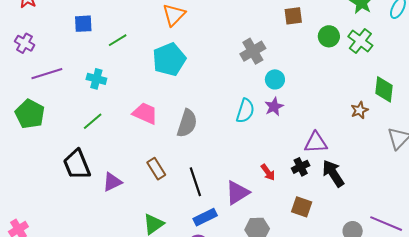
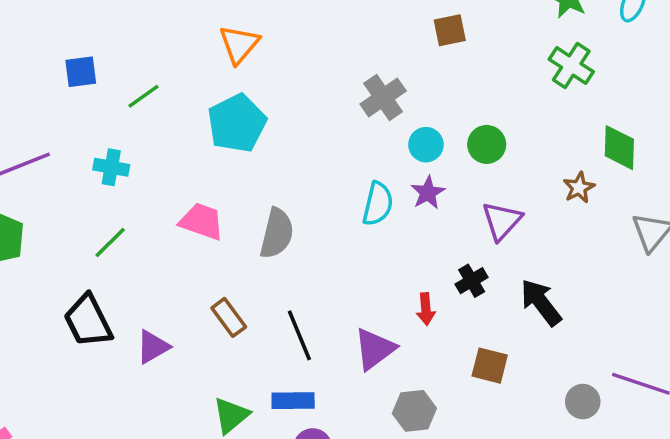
green circle: (329, 36) -> (487, 144), moved
purple triangle: (316, 143) -> (502, 221), moved, turned -40
black cross: (301, 167) -> (472, 281), moved
red arrow: (268, 172) -> (426, 309), turned 36
blue rectangle: (205, 217) -> (293, 401), moved, turned 30

